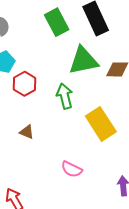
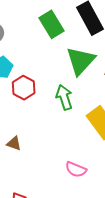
green triangle: (83, 61) -> (81, 61), turned -32
brown triangle: (27, 132) -> (14, 143), moved

